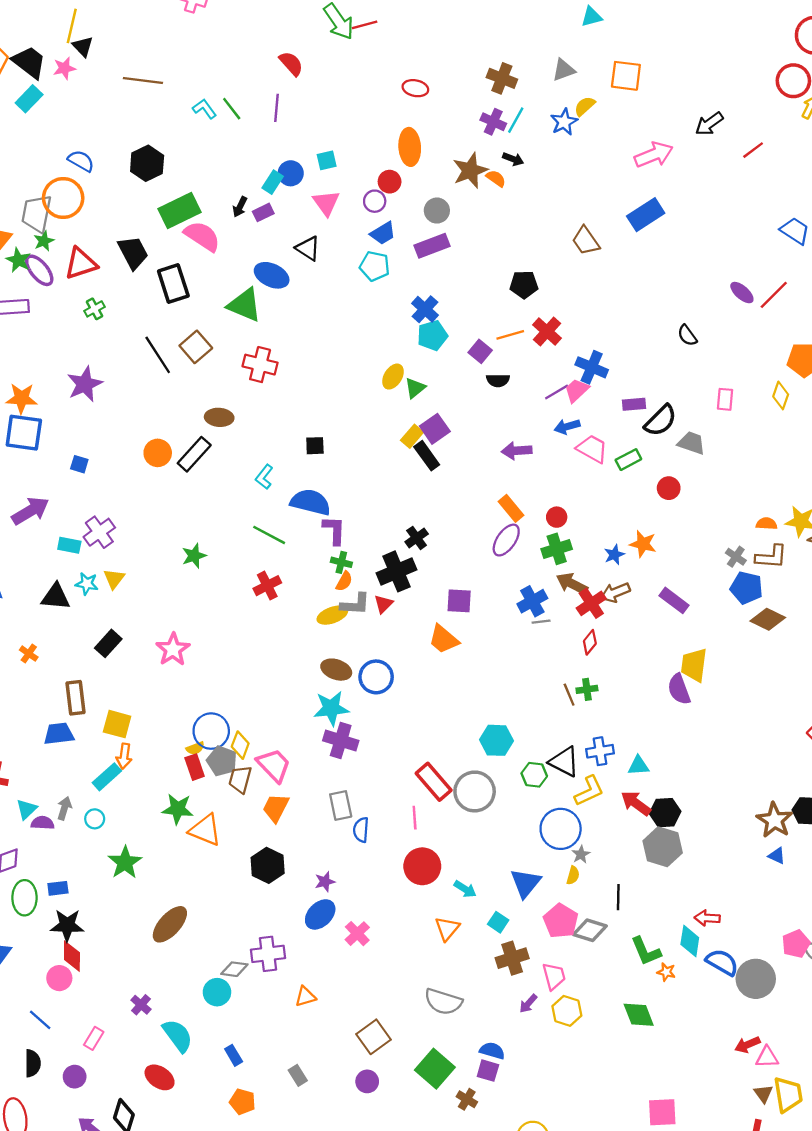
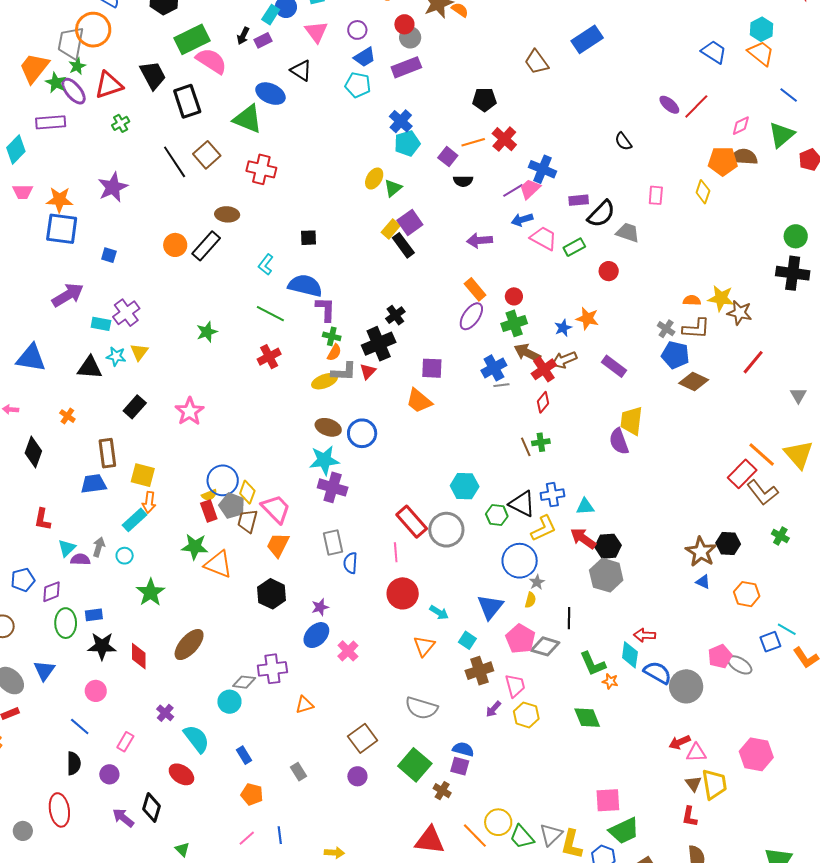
red circle: (390, 182) -> (404, 24), moved
red diamond: (72, 956) -> (139, 656), moved

